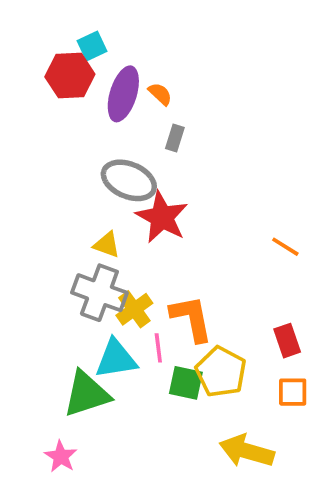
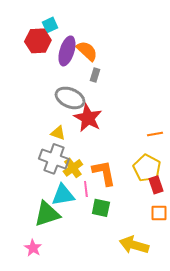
orange semicircle: (160, 94) -> (87, 51), size x1.6
orange line: (285, 247) -> (155, 134), turned -42
yellow pentagon: (221, 372) -> (147, 168), moved

